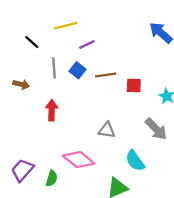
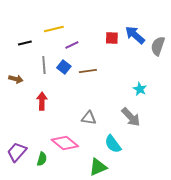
black line: (32, 42) -> (25, 43), turned -56
red square: (134, 86) -> (112, 38), moved

